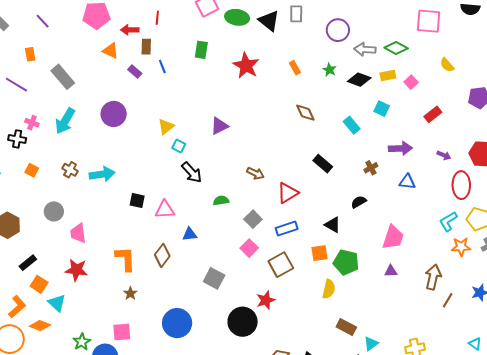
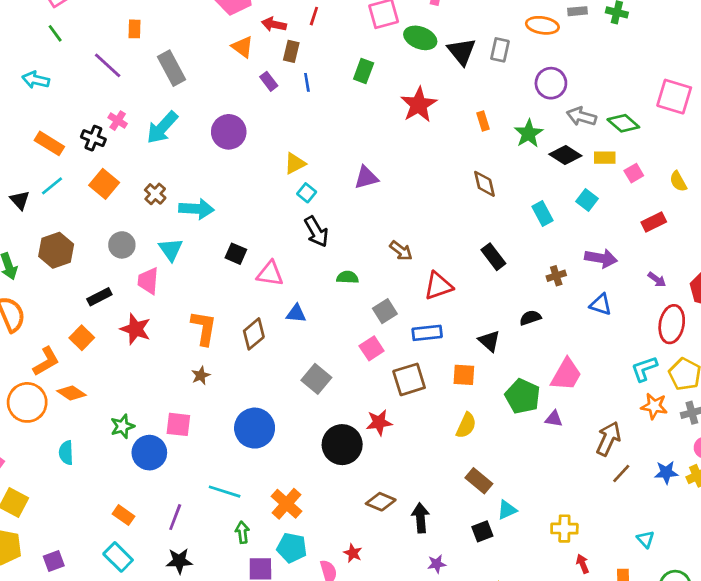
yellow semicircle: (447, 65) -> (678, 181), moved
green star: (329, 70) -> (529, 134), size x1.5
orange square: (32, 170) -> (104, 184), size x1.5
green pentagon: (346, 262) -> (523, 396), moved
black rectangle: (28, 263) -> (99, 297), moved
cyan triangle: (57, 303) -> (171, 249), moved

